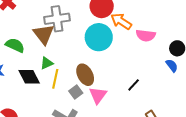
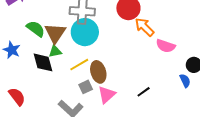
brown triangle: (44, 34) -> (55, 33), moved
cyan circle: (99, 37) -> (85, 32), moved
green triangle: (47, 63) -> (55, 51), moved
yellow line: (55, 79) -> (79, 65), moved, turned 36

